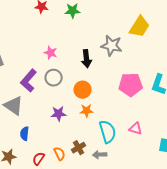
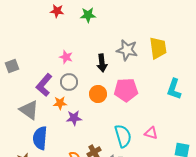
yellow trapezoid: (140, 27) -> (158, 48), moved, turned -40
pink pentagon: (131, 85) -> (126, 90), moved
orange star: (87, 111) -> (60, 103), moved
blue semicircle: (25, 134) -> (40, 138), size x1.6

